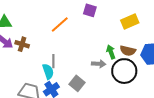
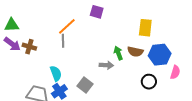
yellow rectangle: (130, 21) -> (145, 28), moved, turned -60
gray line: (53, 61) -> (63, 41), moved
black circle: (124, 71) -> (149, 82), moved, size x0.6

